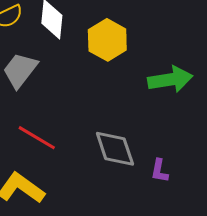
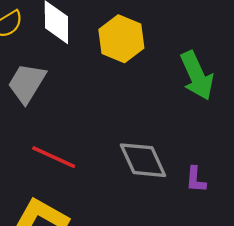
green arrow: (170, 79) -> (197, 76), turned 81

